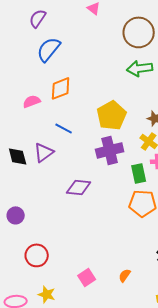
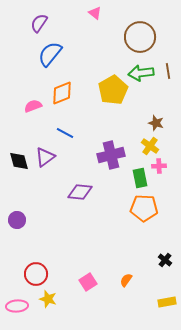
yellow pentagon: (112, 115) -> (113, 90), moved
red circle: (37, 255) -> (36, 274), moved

